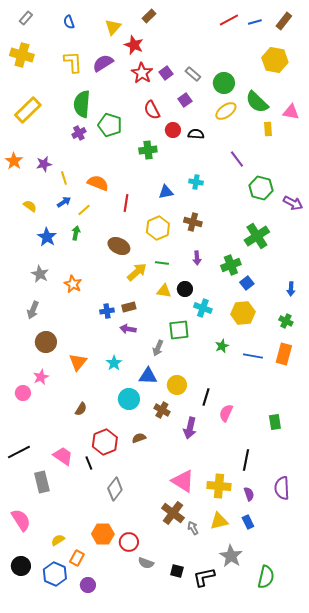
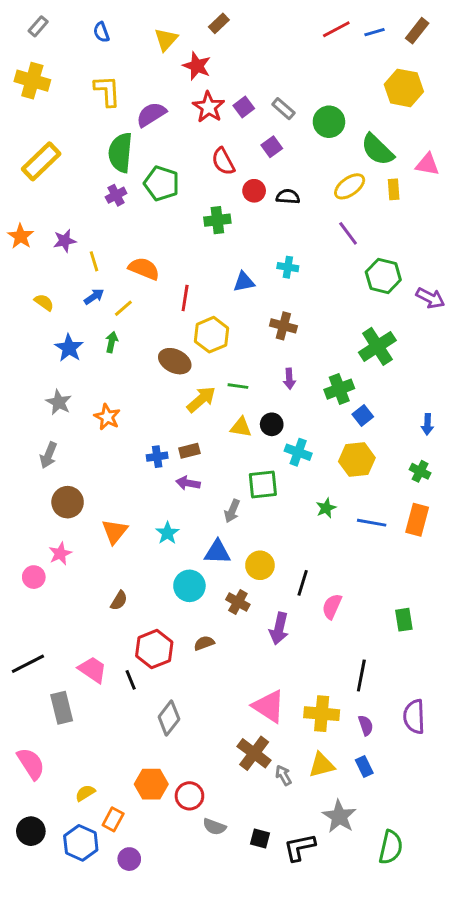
purple semicircle: (103, 63) -> (151, 114), moved
yellow ellipse: (226, 111) -> (350, 186), moved
yellow hexagon: (158, 228) -> (211, 335), moved

